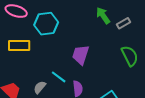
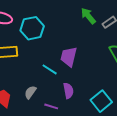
cyan line: (59, 77) -> (50, 69), moved

